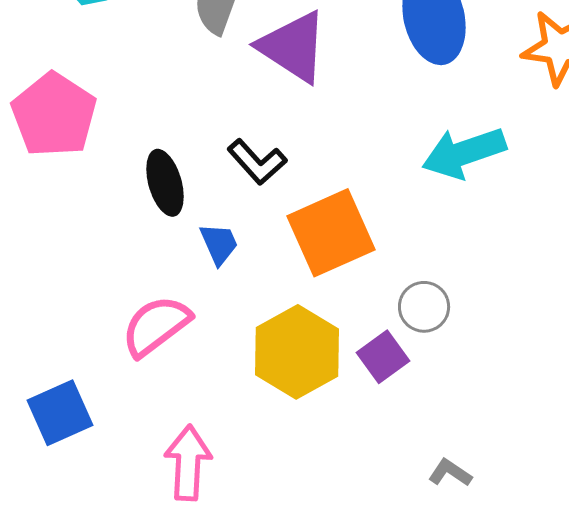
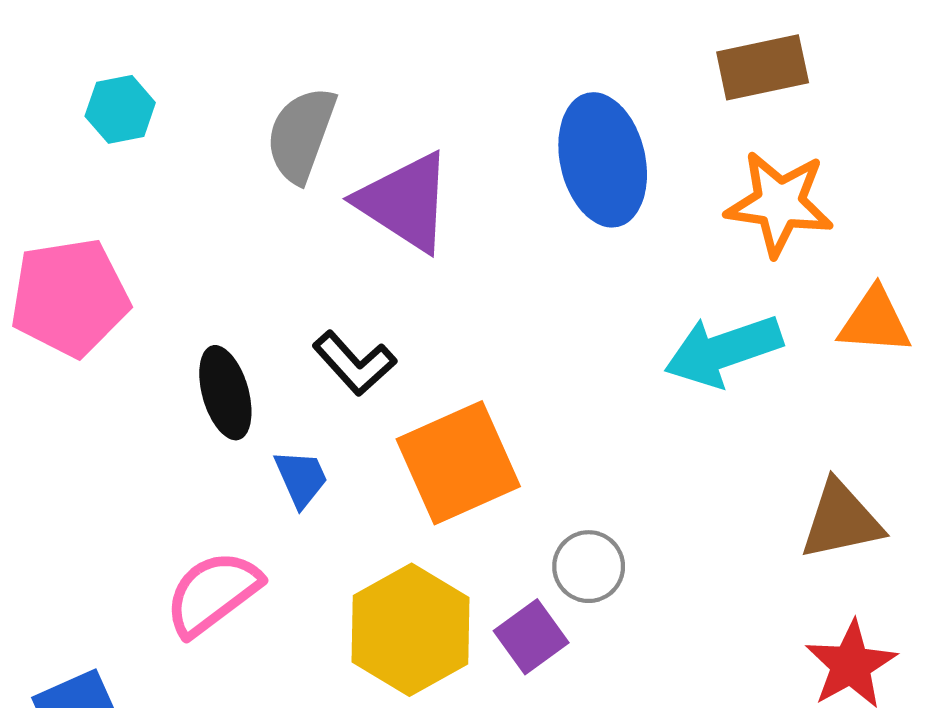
pink pentagon: (54, 115) -> (70, 297), turned 30
cyan arrow: (464, 153) -> (723, 351), moved

